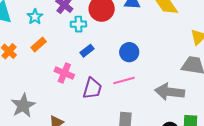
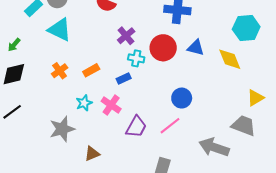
cyan star: (35, 17) -> (84, 103), moved
blue rectangle: (87, 51) -> (124, 79), moved
pink line: (124, 81) -> (170, 126), turned -35

